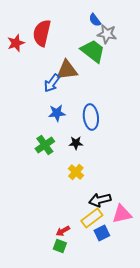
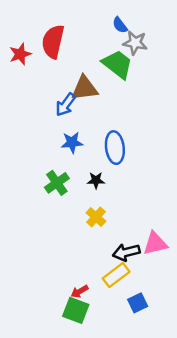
pink triangle: (122, 214) -> (155, 243), moved
blue square: (102, 233) -> (138, 303), moved
green square: (60, 246) -> (76, 310), size x1.5

